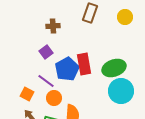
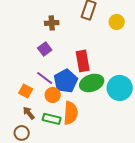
yellow circle: (125, 17) -> (117, 22), moved
green ellipse: (114, 68) -> (92, 83), moved
blue pentagon: (67, 69) -> (66, 81), moved

